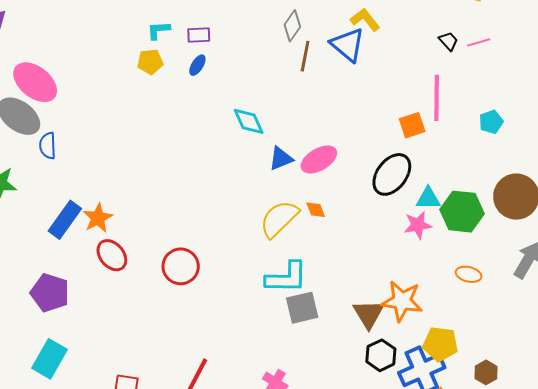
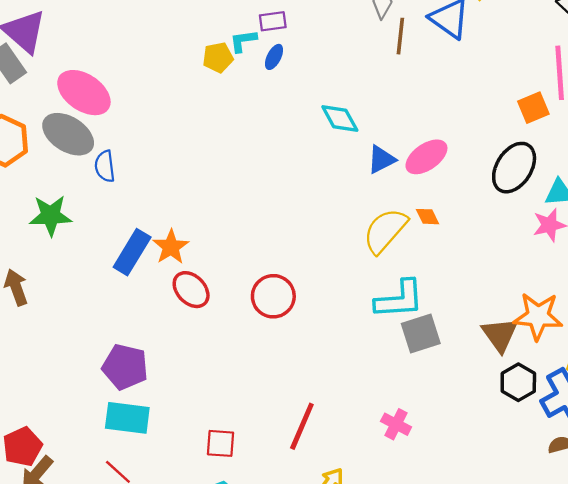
cyan L-shape: (158, 30) -> (243, 41), moved
purple pentagon: (50, 293) -> (125, 367), moved
cyan rectangle: (50, 359) -> (127, 418), turned 72

